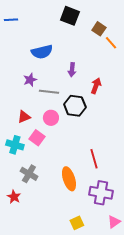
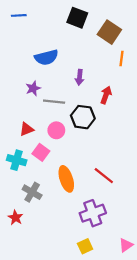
blue line: (11, 20) -> (19, 15), moved
brown square: (99, 29) -> (109, 32), size x1.5
orange line: (111, 43) -> (121, 59), moved, turned 48
red line: (94, 159) -> (104, 176), turned -36
orange ellipse: (69, 179) -> (66, 179), moved
purple cross: (101, 193) -> (93, 213), moved, turned -30

